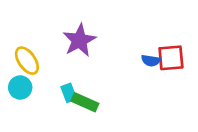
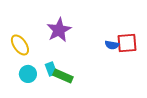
cyan circle: (20, 87) -> (28, 74), moved

